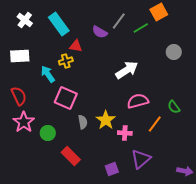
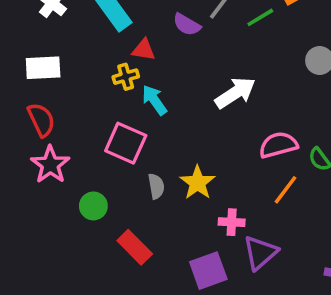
cyan arrow: (48, 74) -> (154, 100), moved
red semicircle: (19, 96) -> (41, 120), moved
pink semicircle: (138, 101) -> (278, 145), moved
pink star: (24, 122) -> (50, 165), moved
pink cross: (125, 133) -> (232, 222), moved
purple square: (112, 169) -> (208, 271), size x1.5

